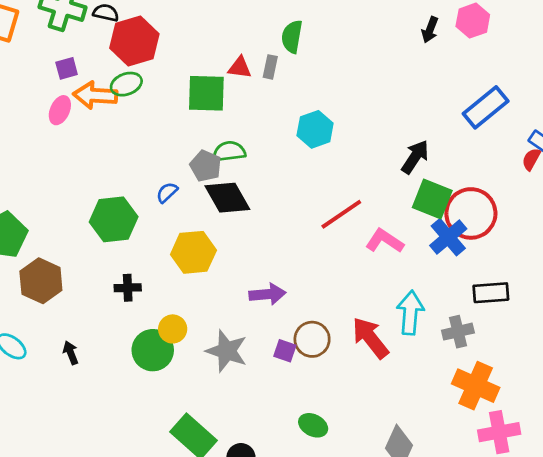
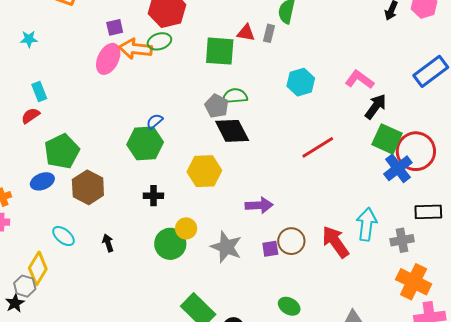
pink ellipse: (60, 110) -> (108, 59), size x1.4
blue semicircle: (167, 192) -> (155, 121), moved
pink L-shape: (385, 241) -> (359, 80), moved
purple square: (285, 351) -> (270, 249), turned -30

